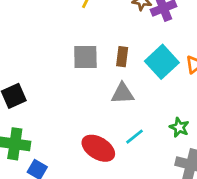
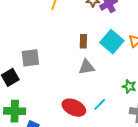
gray square: (85, 57) -> (30, 58), moved
cyan line: (134, 137) -> (100, 104), moved

